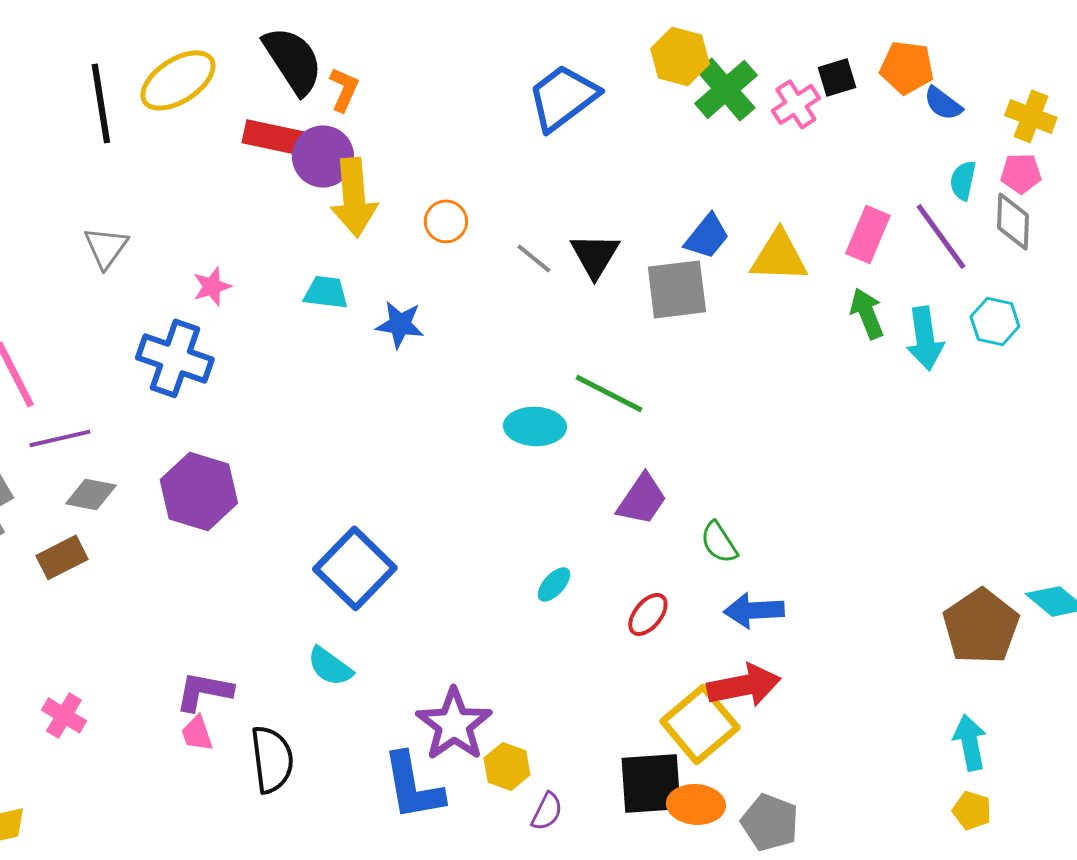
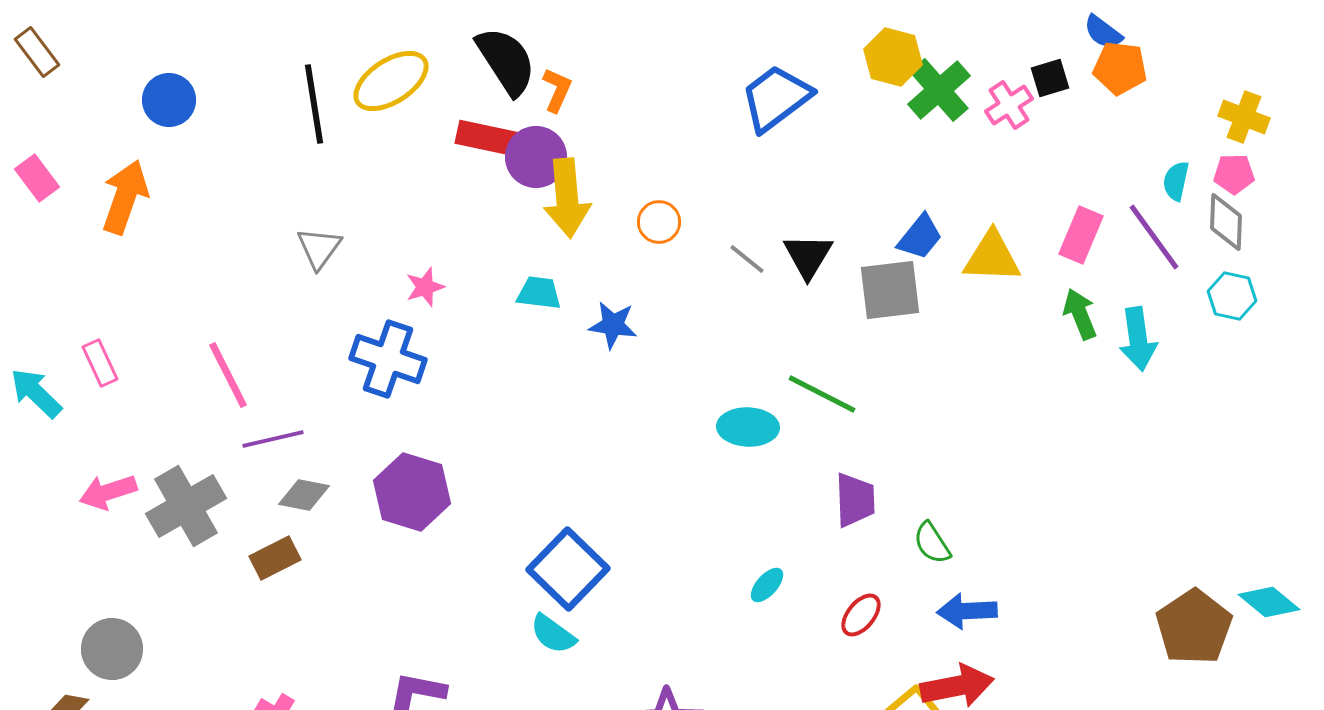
blue semicircle: (943, 103) -> (1103, 32), moved
cyan hexagon: (995, 321) -> (1232, 296), moved
purple trapezoid: (642, 499) -> (855, 500), turned -36
cyan semicircle: (330, 666) -> (553, 634), moved

